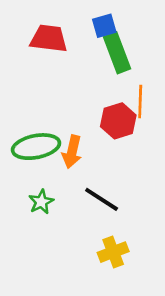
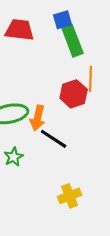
black line: (102, 199) -> (54, 139), moved

